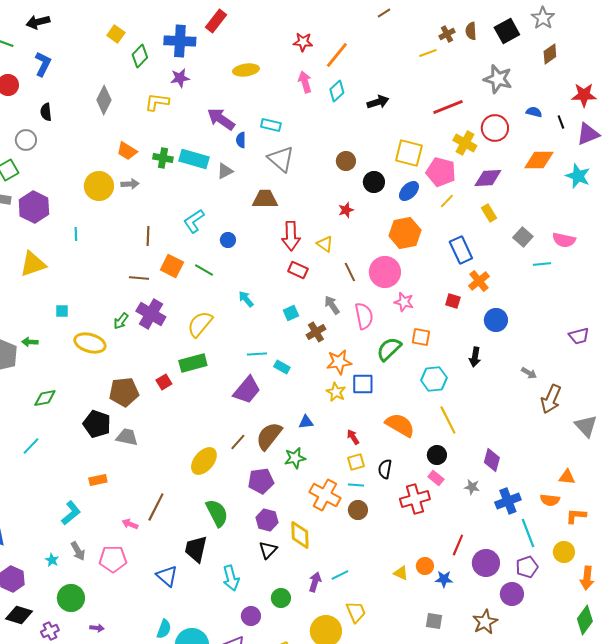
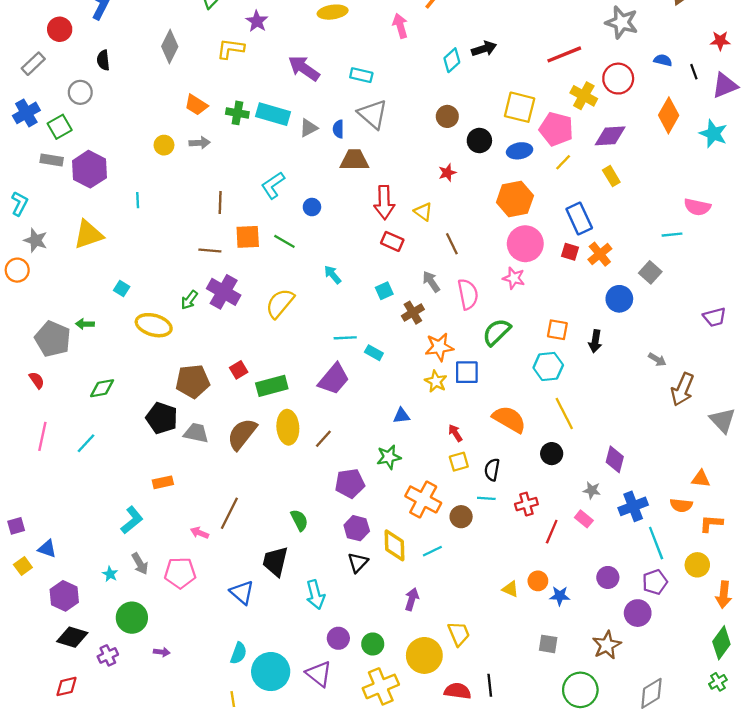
purple star: (180, 78) -> (257, 21), turned -30
cyan diamond: (337, 91) -> (452, 60), moved
red star: (584, 95) -> (720, 41), size x0.7
blue semicircle: (241, 140) -> (338, 129), moved
orange diamond: (539, 160) -> (669, 115), turned -60
yellow circle: (99, 186) -> (164, 145), size x0.6
blue ellipse: (409, 191) -> (520, 151), turned 35
gray square: (523, 237) -> (650, 272), moved
orange square: (172, 266) -> (248, 237), turned -30
pink circle: (385, 272) -> (525, 244), moved
red square: (453, 301) -> (570, 252), moved
cyan square: (62, 311) -> (122, 288), turned 32
orange square: (421, 337) -> (557, 330), moved
green rectangle: (193, 363) -> (272, 386), moved
brown semicircle: (269, 436) -> (242, 434), moved
yellow ellipse: (204, 461) -> (288, 427), moved, turned -44
pink rectangle: (436, 478) -> (584, 519), moved
cyan line: (356, 485) -> (486, 498), moved
red cross: (415, 499) -> (526, 504), size x0.7
green semicircle: (217, 513) -> (299, 520), size x0.7
red line: (458, 545) -> (552, 532), moved
purple circle: (486, 563) -> (608, 577), size x0.7
cyan line: (340, 575) -> (432, 551), moved
green circle: (281, 598) -> (373, 644), moved

